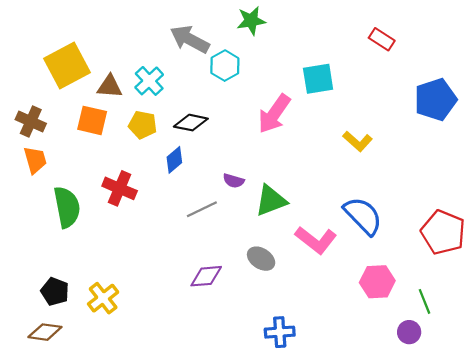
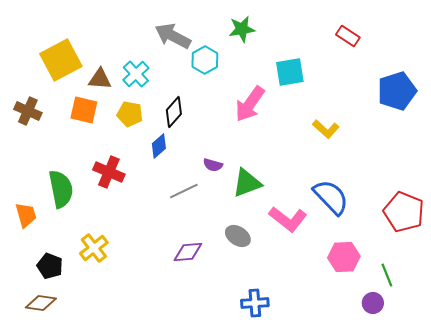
green star: (251, 21) -> (242, 29), moved
black diamond: (191, 123) -> (174, 112), turned -60
orange trapezoid: (35, 160) -> (26, 215), moved
yellow cross: (103, 298) -> (94, 248), moved

